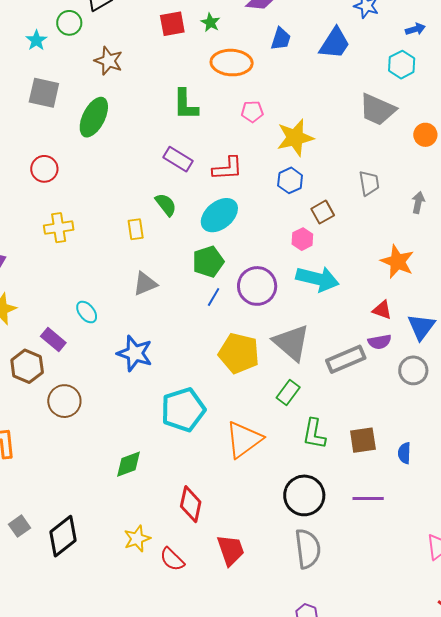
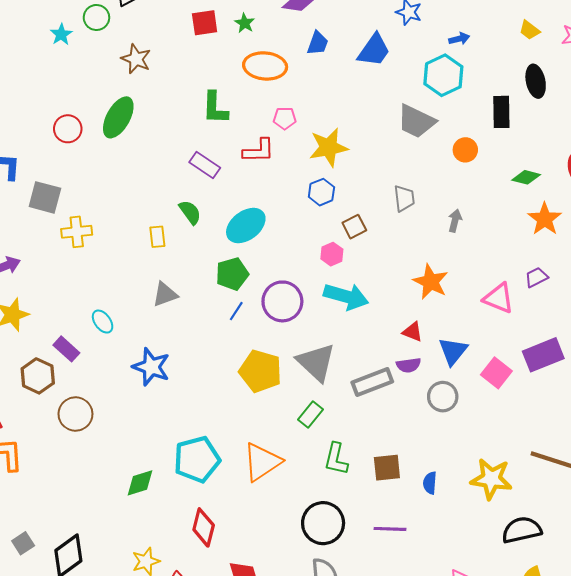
cyan hexagon: (402, 65) -> (443, 75), size x1.4
gray square: (44, 93) -> (45, 197), moved
red L-shape: (228, 168) -> (259, 151), moved
red circle: (44, 169) -> (68, 129), moved
cyan pentagon: (183, 410) -> (197, 459), moved

